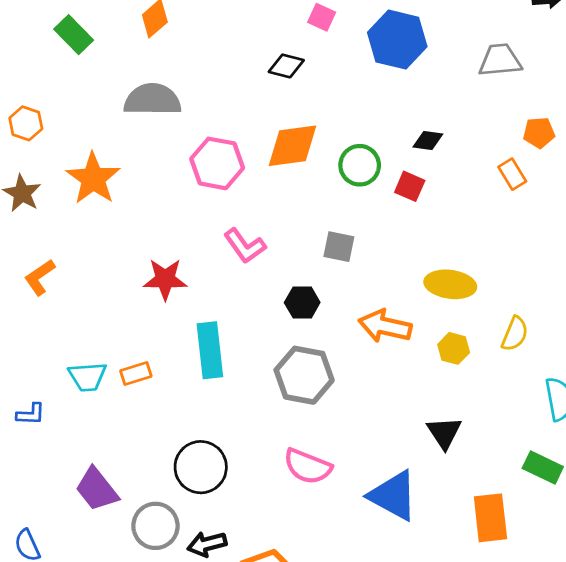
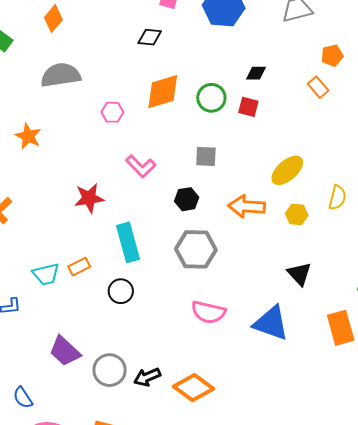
pink hexagon: (217, 163) -> (112, 112), size x0.6
orange star: (93, 179) -> (28, 136), size x0.7
yellow ellipse: (450, 284) -> (287, 170), turned -40
black circle: (201, 467) -> (121, 291), moved, size x0.7

